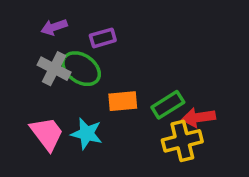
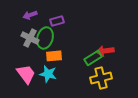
green ellipse: (81, 69) -> (45, 38), turned 70
orange rectangle: (123, 101) -> (54, 56), moved
red arrow: (199, 117) -> (105, 51), moved

